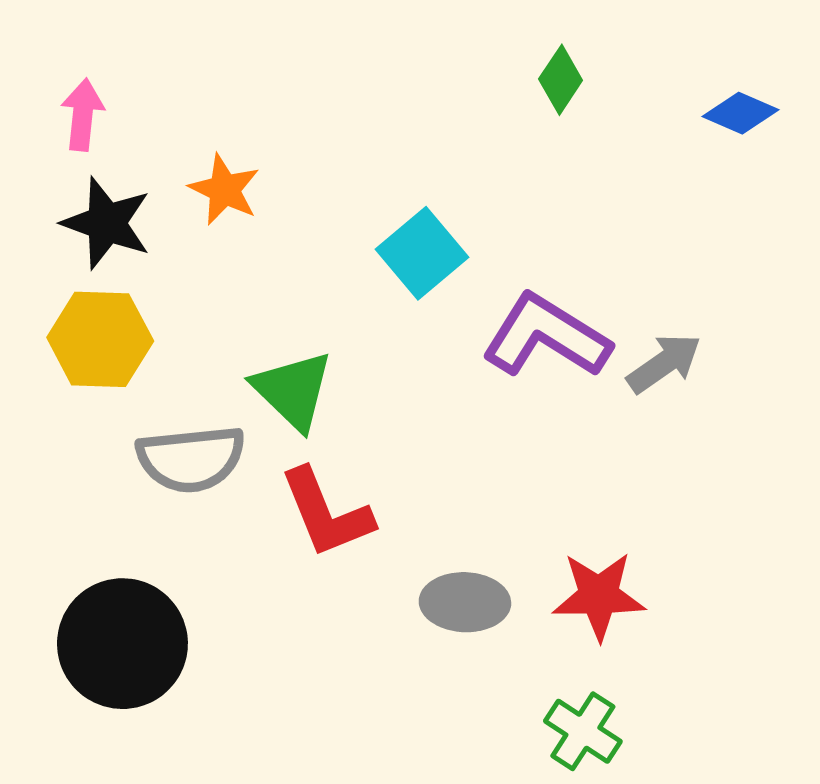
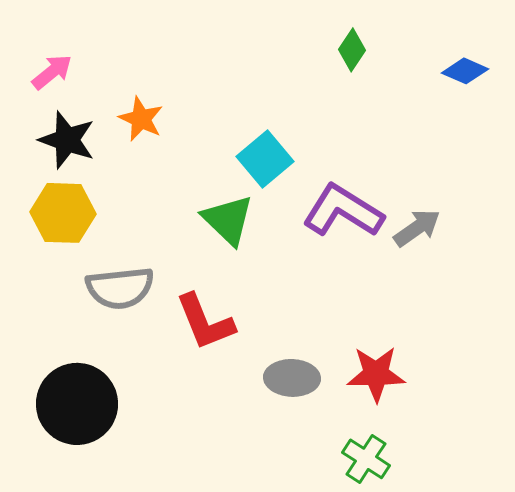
pink arrow: (83, 115) -> (52, 72), turned 45
green triangle: (293, 390) -> (228, 220), moved

